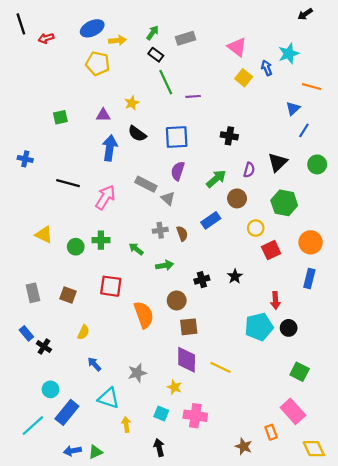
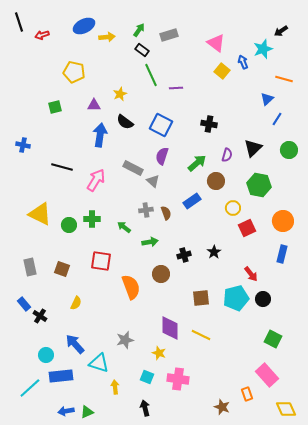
black arrow: (305, 14) -> (281, 31), moved
yellow pentagon: (98, 63) -> (74, 72), moved
blue square: (177, 137) -> (161, 125), turned 30
yellow triangle: (44, 235) -> (40, 214), size x1.4
red arrow: (275, 300) -> (251, 274), turned -35
brown square: (189, 327) -> (201, 298), moved
blue arrow: (94, 364) -> (75, 344), moved, size x1.5
blue rectangle: (67, 412) -> (61, 376), turned 45

